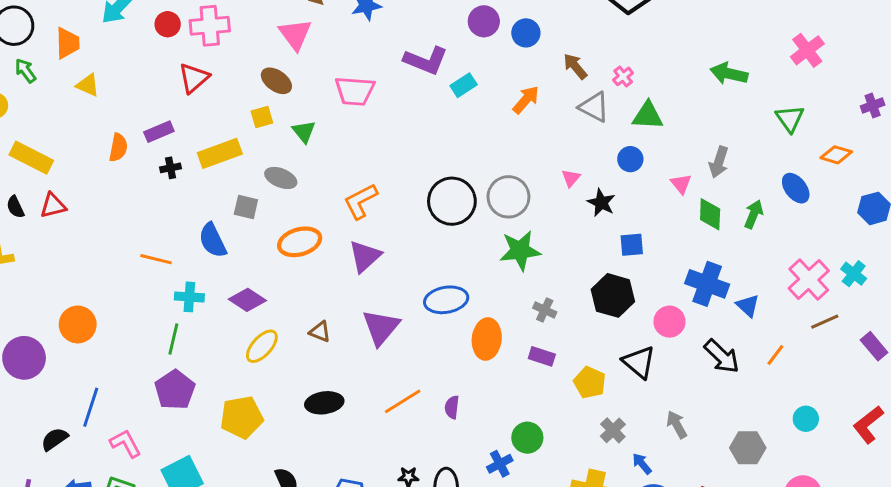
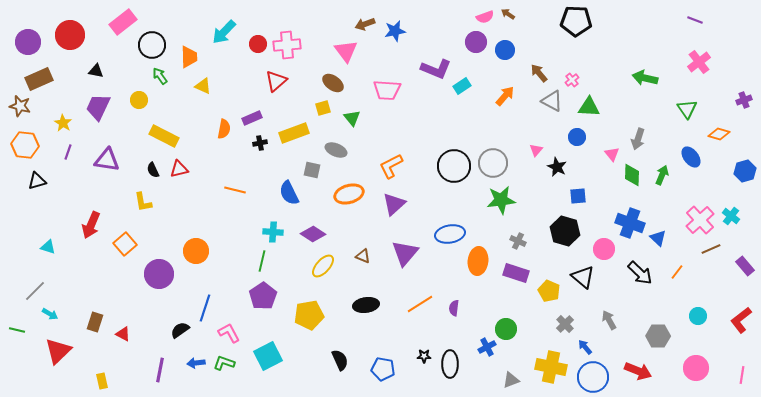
orange line: (156, 259) -> (235, 190), moved
purple rectangle: (542, 356) -> (516, 273), size x1.4

